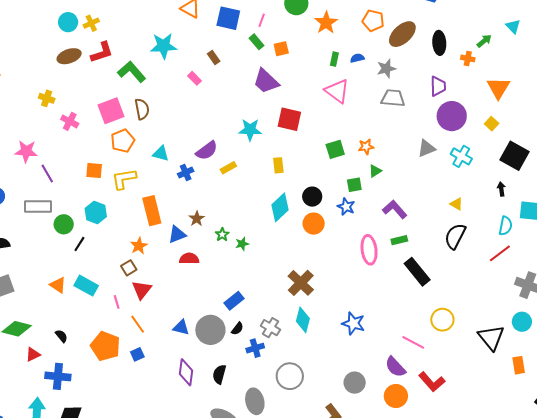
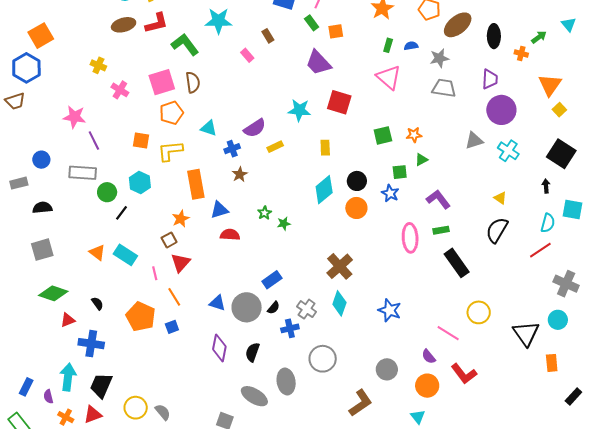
yellow square: (492, 124) -> (559, 110), moved
brown star: (197, 219) -> (240, 174), moved
purple semicircle: (395, 367) -> (429, 357), size x0.7

